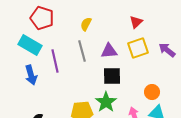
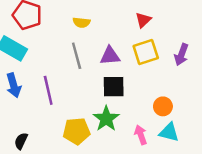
yellow semicircle: (86, 24) -> (81, 22), turned -112
purple arrow: (167, 50) -> (181, 55), turned -108
purple line: (55, 61) -> (48, 90), moved

